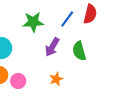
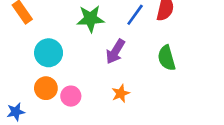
green semicircle: (79, 51) -> (167, 58), moved

